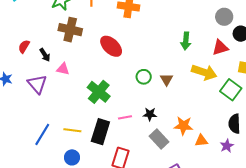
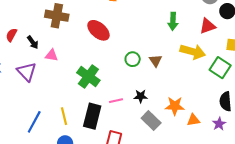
yellow line: (72, 130) -> (64, 116), turned 72

